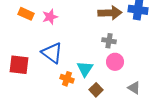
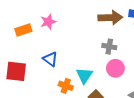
orange rectangle: (26, 14) -> (23, 30), moved, turned -42
blue triangle: (52, 53) -> (50, 59), size x0.7

